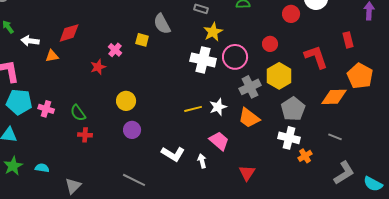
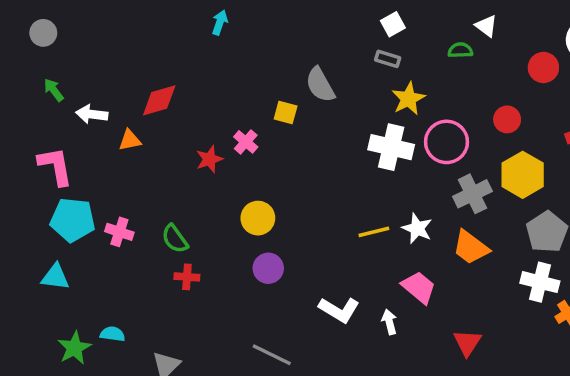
pink cross: (115, 50) -> (246, 142), moved
white star: (218, 107) -> (417, 228), turned -30
green star: (13, 166) -> (74, 348), moved

